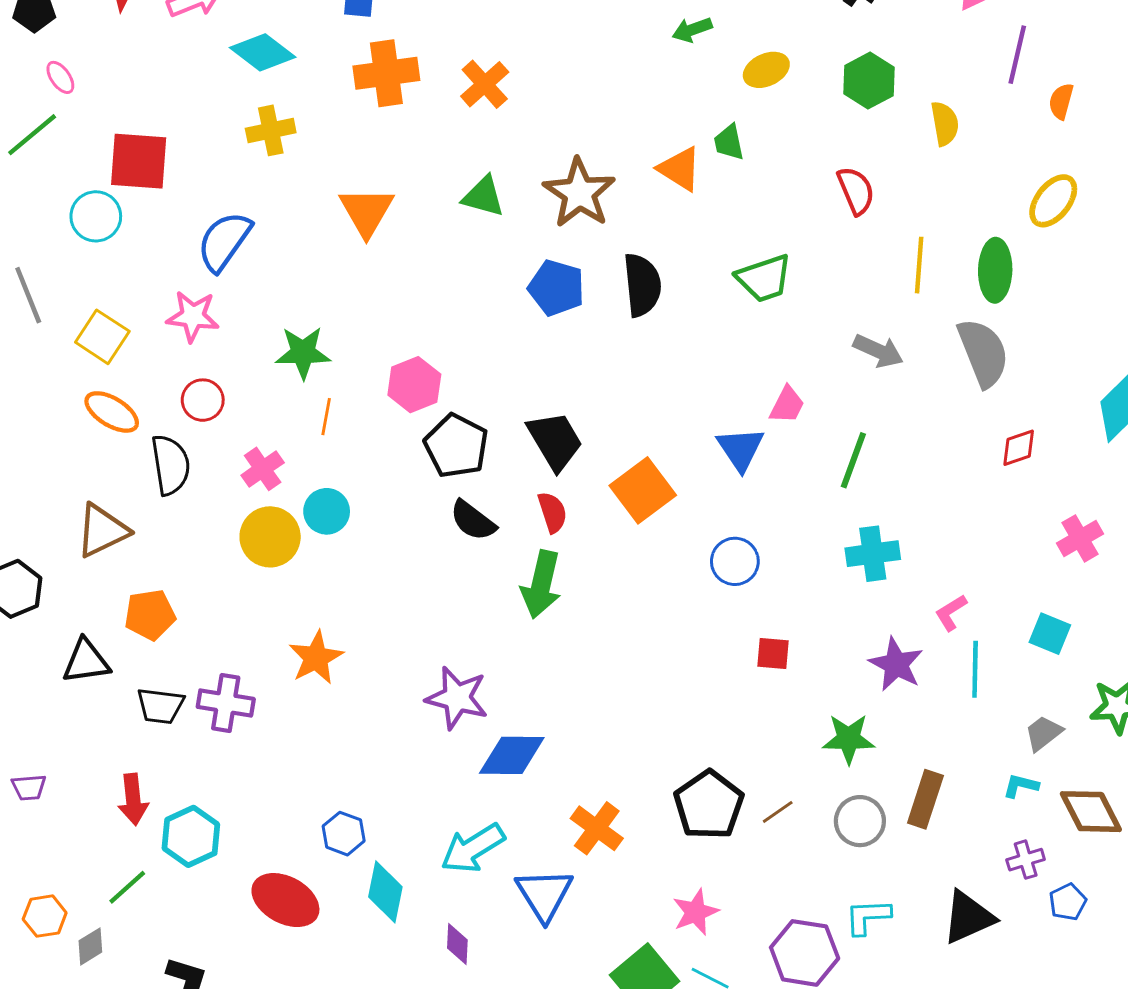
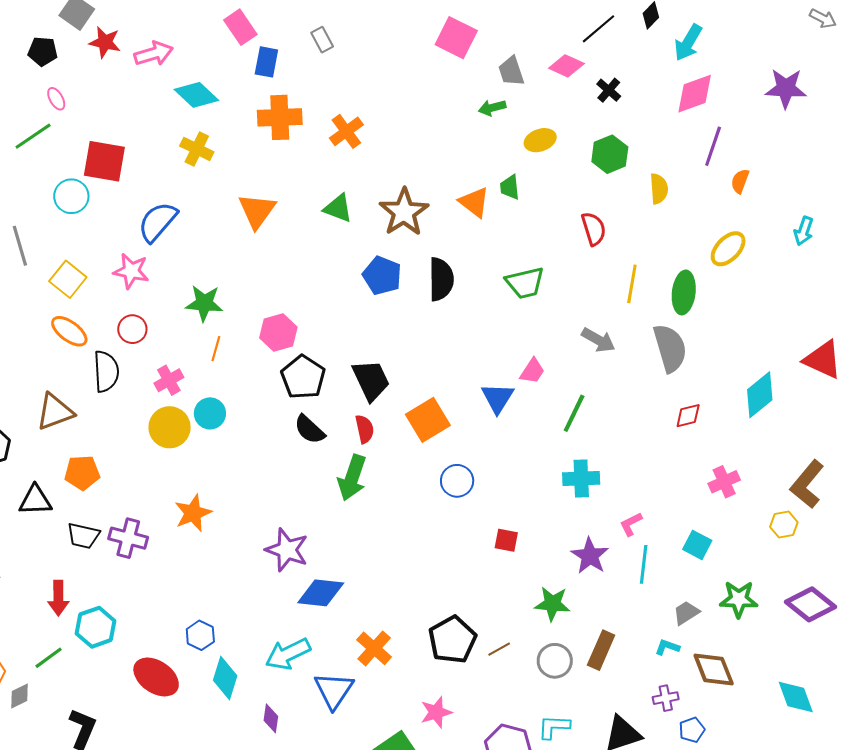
yellow cross: (271, 130) -> (197, 149), turned 32
blue circle: (735, 561) -> (457, 481), moved

